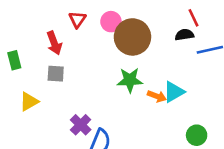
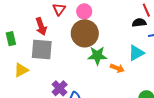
brown circle: (132, 37) -> (85, 33), moved
gray square: (56, 74) -> (42, 49), size x1.6
cyan triangle: (174, 92) -> (136, 53), moved

